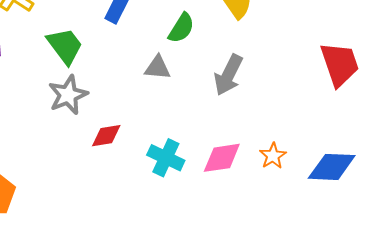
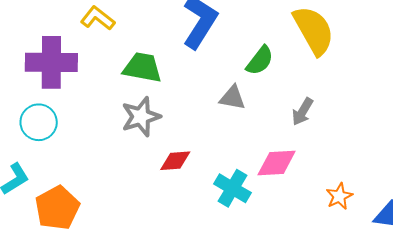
green trapezoid: (65, 46) -> (142, 67), turned -48
gray arrow: (228, 75) -> (302, 112), size x0.7
pink diamond: (222, 158) -> (277, 163), moved

